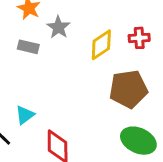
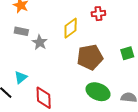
gray star: (58, 27) -> (40, 42), moved
red cross: (139, 38) -> (98, 14), moved

